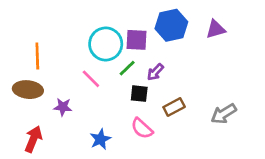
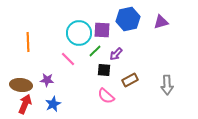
brown ellipse: (28, 90) -> (21, 85), moved
gray arrow: (224, 114) -> (167, 85), turned -60
blue star: (100, 139) -> (53, 104), moved

